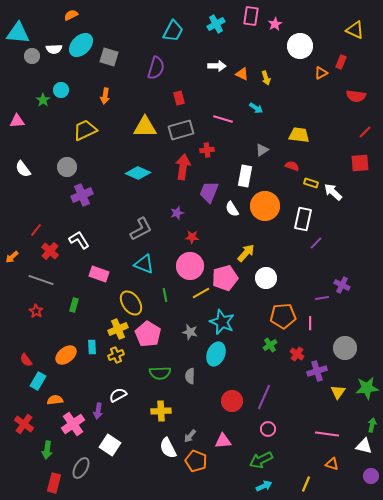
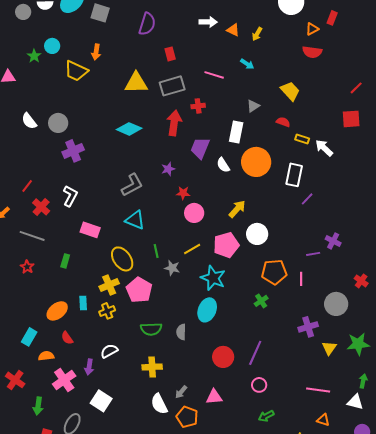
yellow arrow: (266, 78) -> (257, 34), turned 48
red semicircle: (356, 96) -> (312, 52), moved
yellow trapezoid: (85, 130) -> (76, 71), moved, turned -130
yellow trapezoid: (299, 135) -> (290, 91), turned 40
white semicircle: (23, 169) -> (29, 121), moved
white L-shape: (79, 240) -> (70, 196), turned 60
pink circle: (190, 266) -> (194, 213), moved, size x0.7
pink pentagon: (225, 278) -> (226, 245), moved
gray star: (190, 332) -> (172, 268), moved
red cross: (297, 354) -> (361, 281), moved
red semicircle: (26, 360) -> (67, 338), moved
green arrow: (261, 460) -> (266, 416), moved, size x0.7

